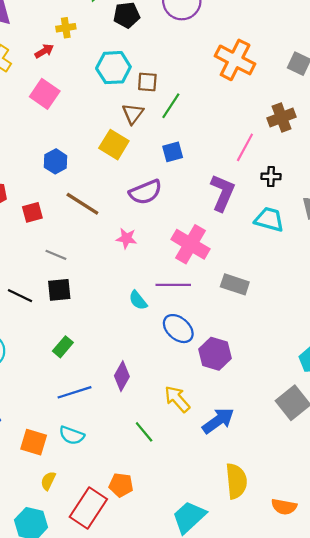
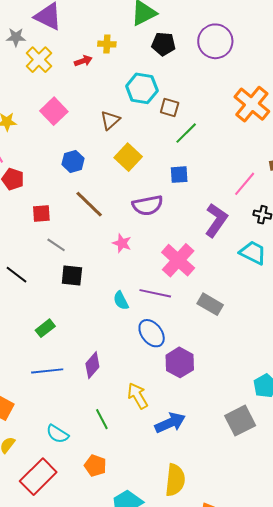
pink square: (45, 94) -> (54, 111), moved
brown triangle: (133, 114) -> (110, 120), moved
red square: (32, 212) -> (41, 213), moved
black square: (59, 290) -> (72, 275), moved
cyan semicircle: (72, 435) -> (57, 434), moved
orange pentagon: (121, 485) -> (95, 466), moved

